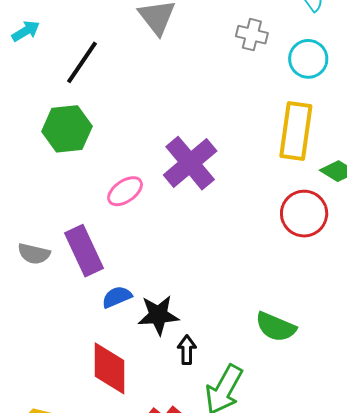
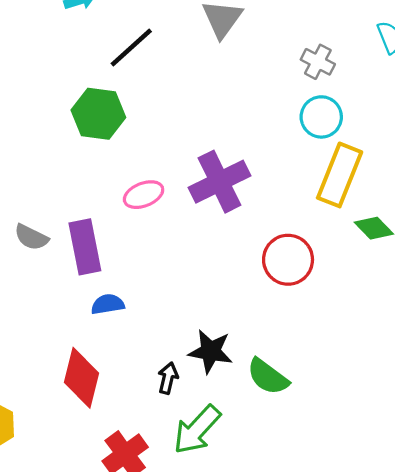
cyan circle: (308, 59) -> (321, 117), moved
red circle: (304, 214) -> (288, 260), moved
black star: (158, 315) -> (211, 351), moved

